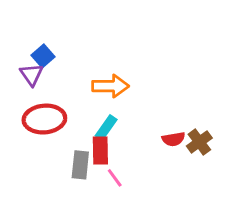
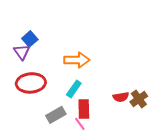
red rectangle: (100, 151) -> (84, 109), moved
gray rectangle: (80, 165) -> (56, 115), turned 54

